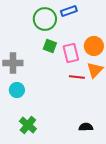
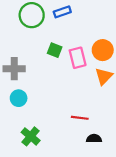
blue rectangle: (69, 11) -> (62, 12), moved
green circle: (45, 19) -> (32, 15), moved
red line: (77, 77) -> (80, 118), moved

